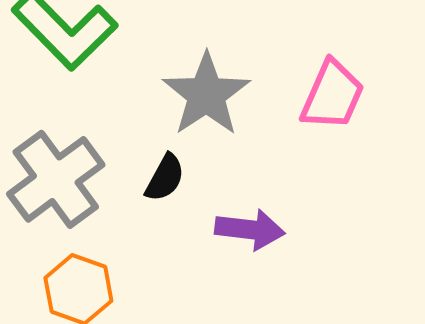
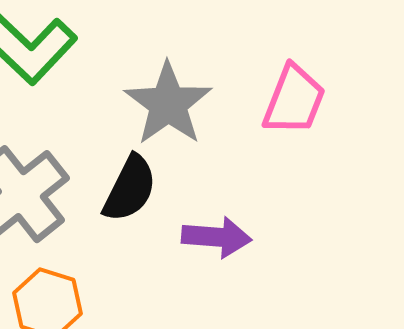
black semicircle: (165, 178) -> (130, 189), size x1.4

